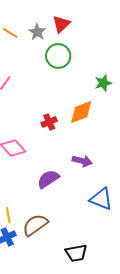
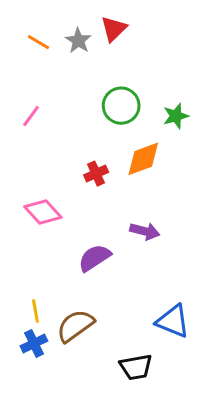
green circle: (58, 56) -> (121, 106), moved
blue triangle: (101, 199) -> (173, 321), moved

